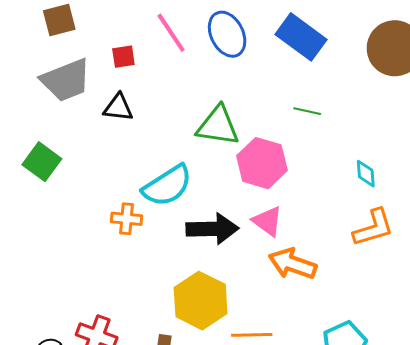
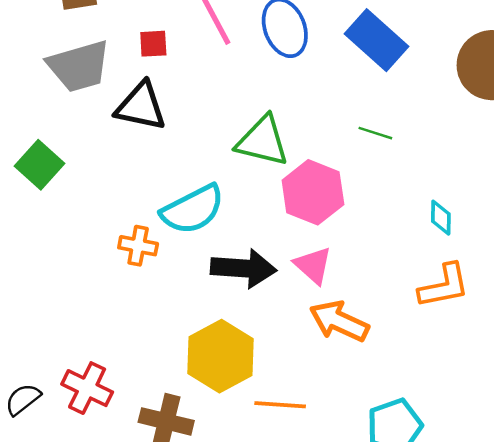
black triangle: (118, 108) -> (141, 106), size x1.4

